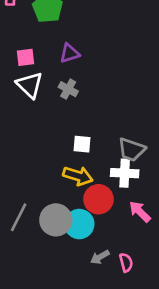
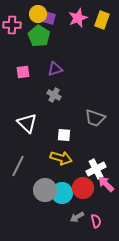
white triangle: (30, 85) -> (27, 123), moved
gray trapezoid: (132, 150) -> (95, 118), moved
white cross: (125, 173) -> (96, 169), moved, turned -30
red circle: (99, 199) -> (83, 188), moved
gray line: (19, 217) -> (18, 166), moved

